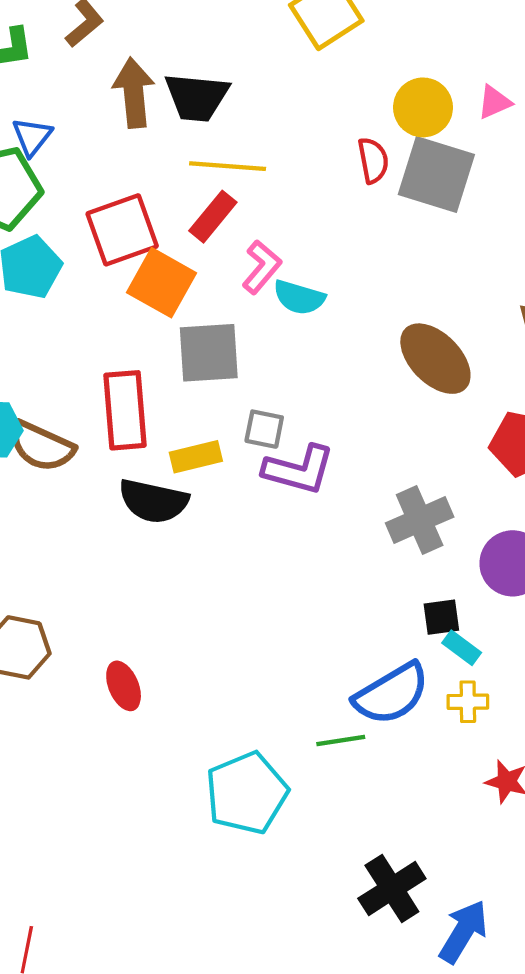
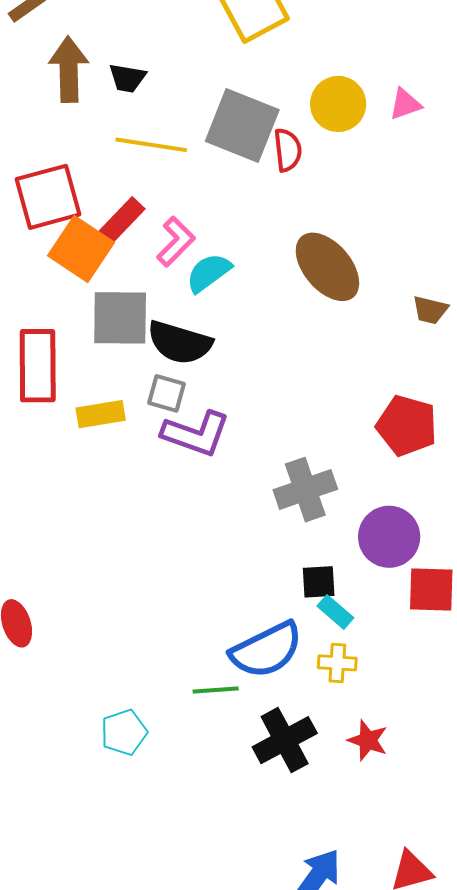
black trapezoid: (197, 97) -> (127, 78), size x0.6
gray square: (436, 174) -> (242, 126), moved
red rectangle: (213, 217) -> (121, 221), moved
cyan semicircle: (299, 297) -> (209, 273), turned 123
brown ellipse: (435, 359) -> (327, 267), moved
black semicircle: (153, 501) -> (180, 342), moved
cyan pentagon: (247, 793) -> (124, 732), size x0.6
black cross: (392, 889) -> (285, 740), moved

